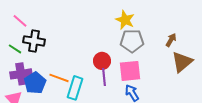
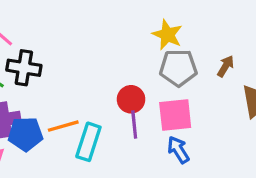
brown arrow: (171, 40) -> (226, 66), moved
orange line: (59, 78) -> (63, 126), turned -36
blue pentagon: (35, 83) -> (25, 134), turned 30

